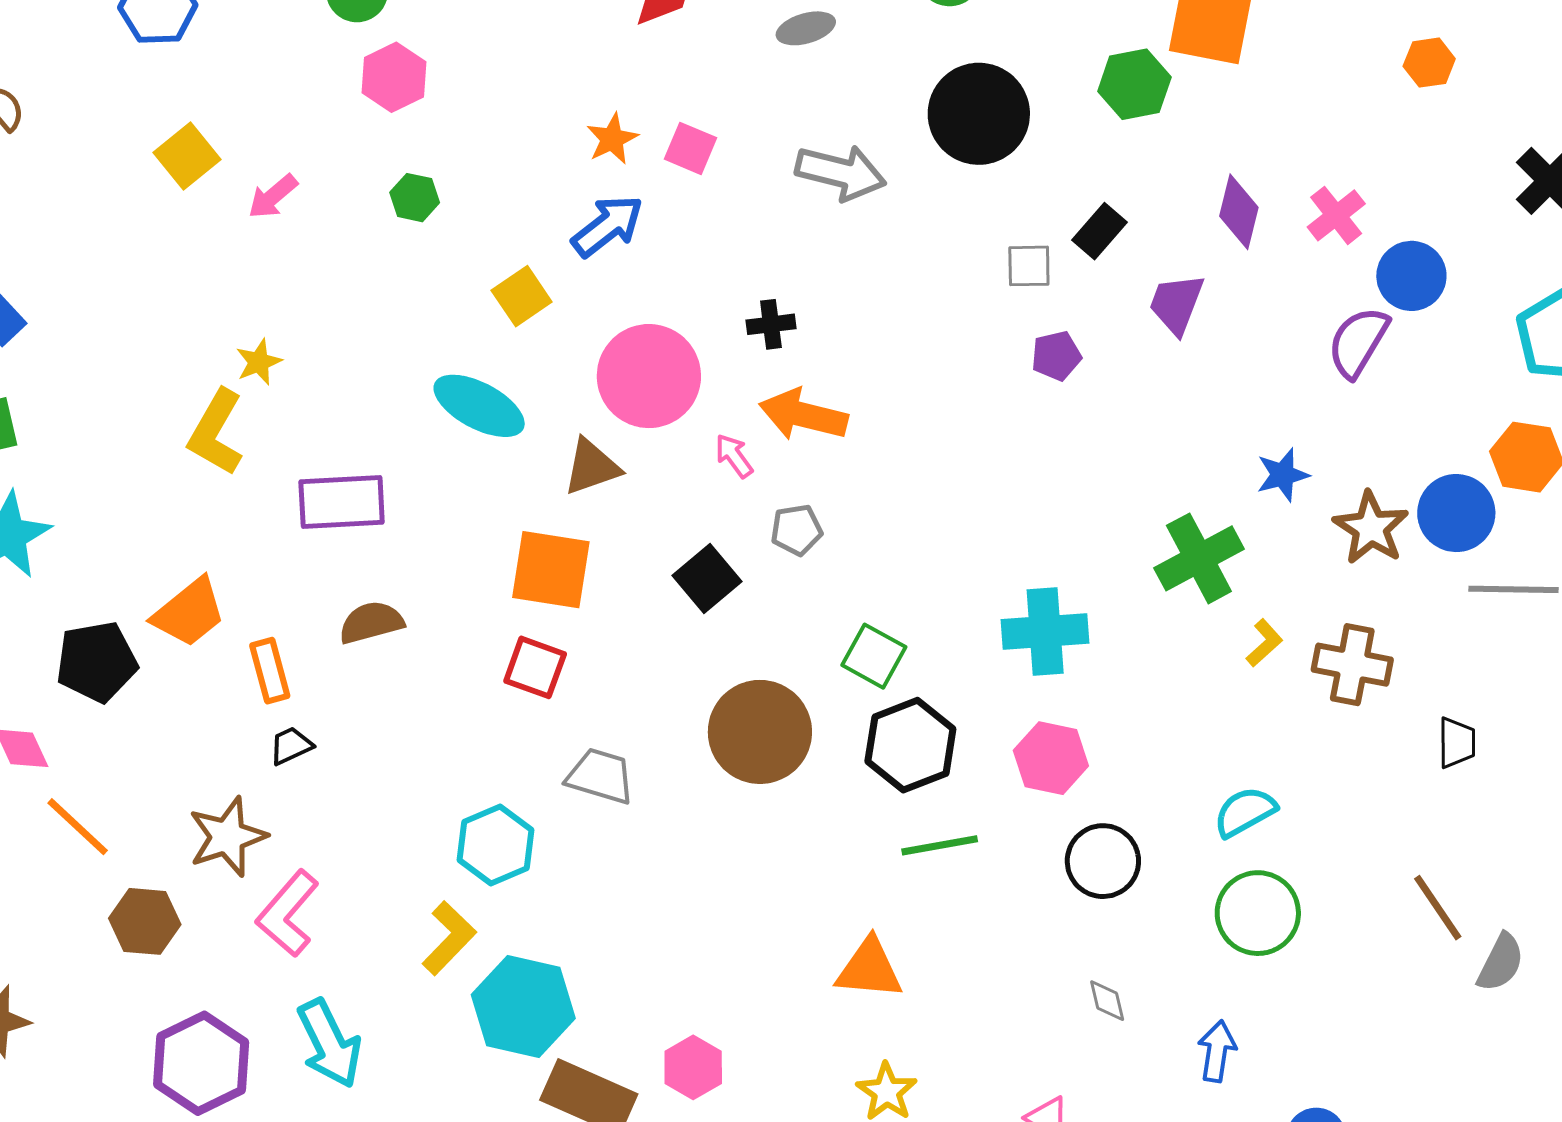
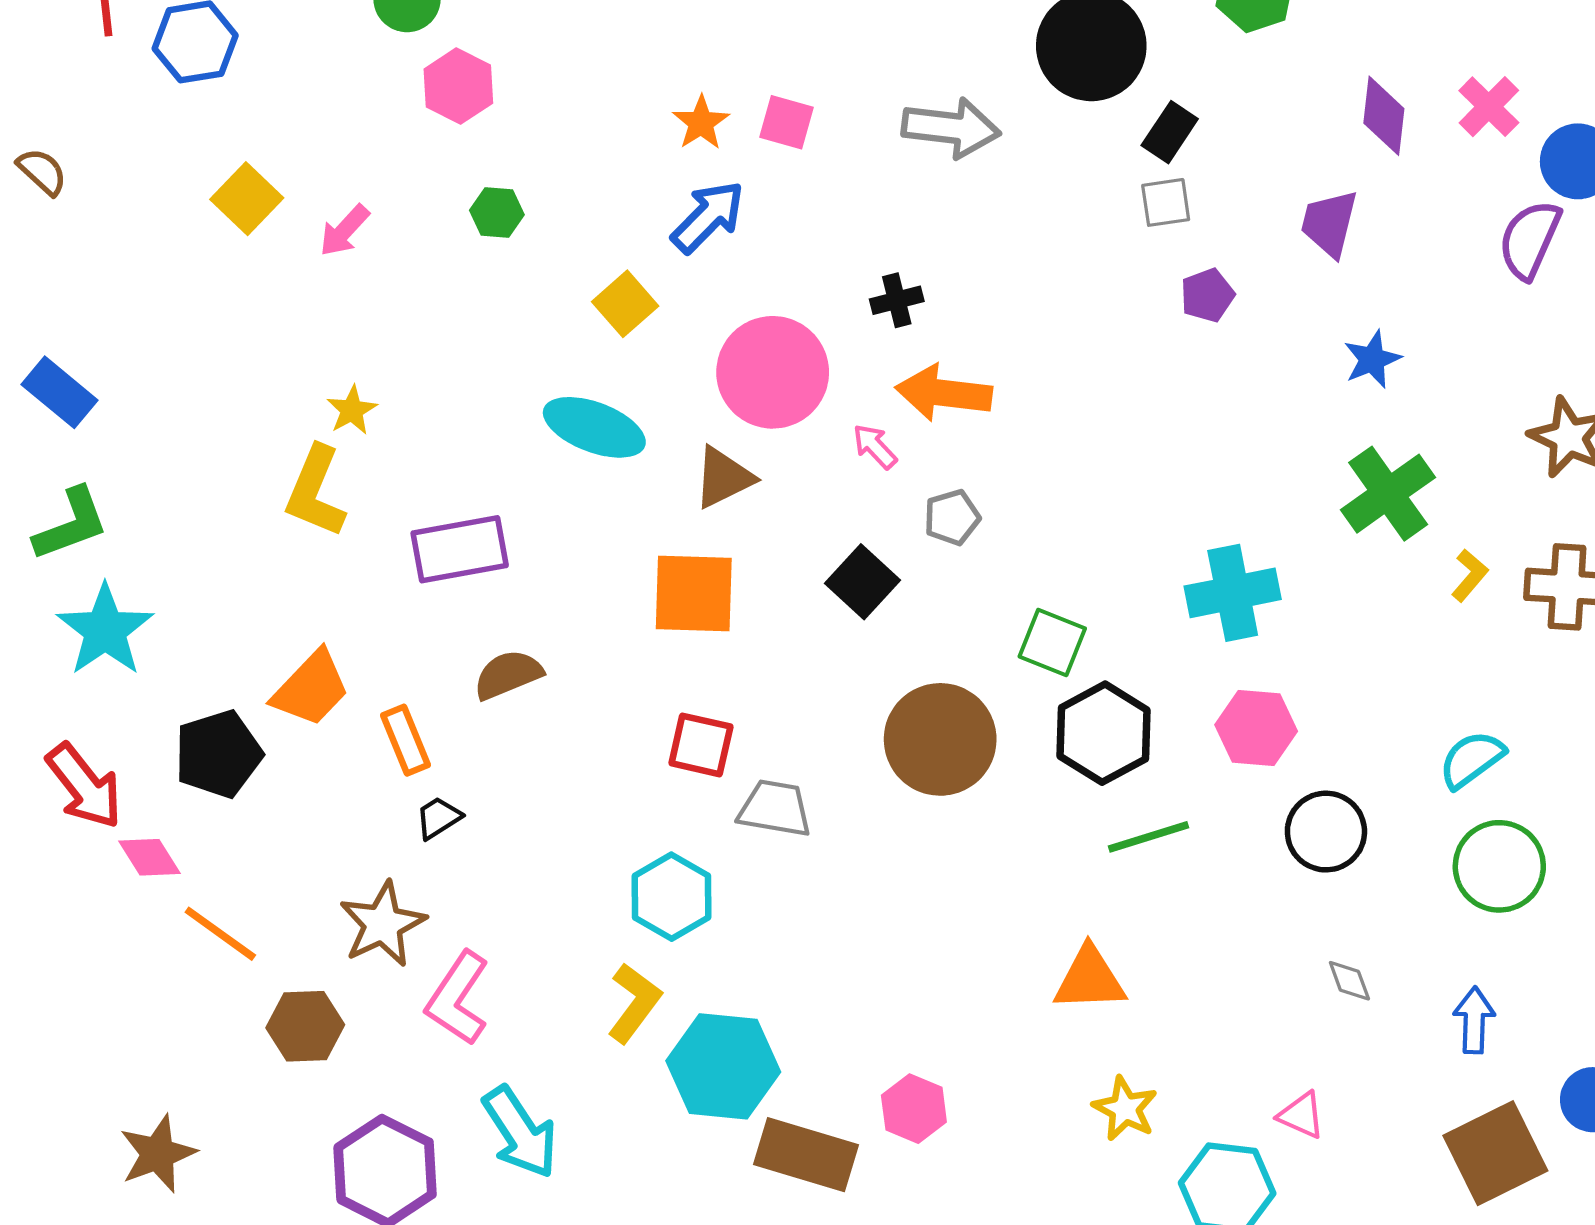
black rectangle: (1100, 231) -> (1170, 132), moved
blue star: (1283, 475) -> (1372, 359), moved
red square: (535, 667) -> (701, 745), moved

